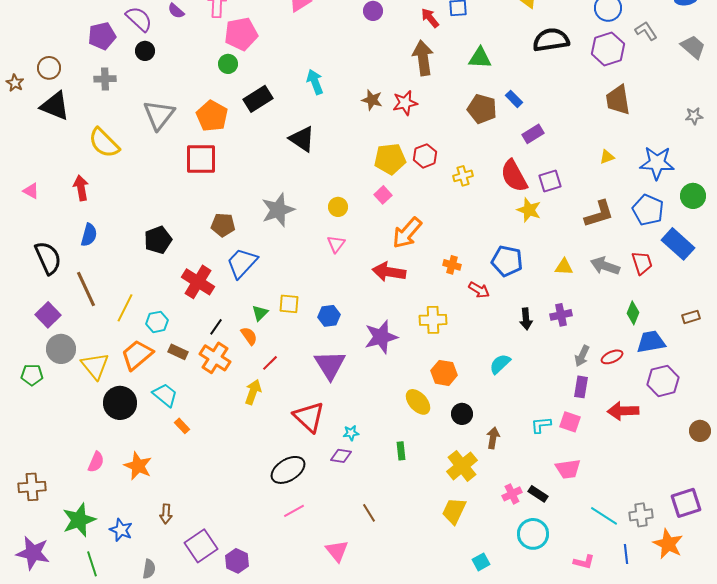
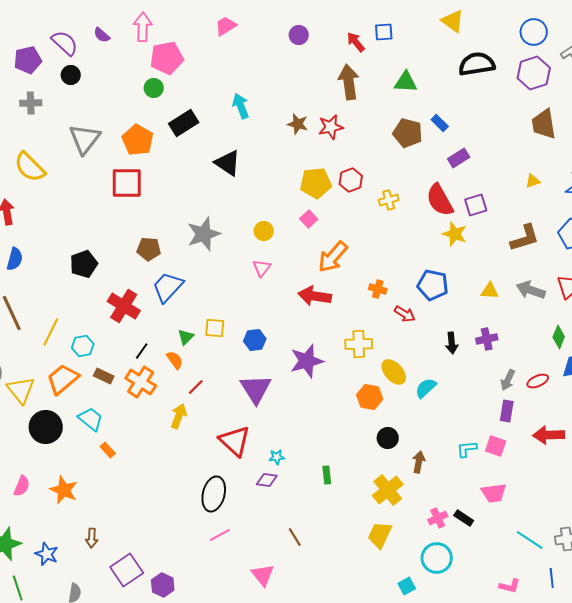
yellow ellipse: (418, 402) -> (394, 372), moved
black ellipse: (288, 470) -> (214, 494), turned -44
cyan circle: (533, 534) -> (437, 558), moved

